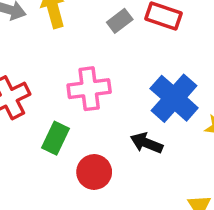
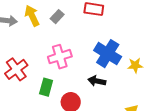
gray rectangle: (120, 21) -> (57, 17), moved

